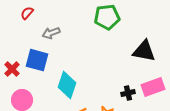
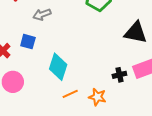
blue square: (37, 60) -> (28, 42), size x0.7

